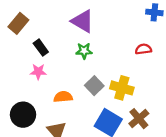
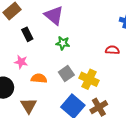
purple triangle: (83, 21) -> (54, 15), moved
pink star: (38, 72) -> (21, 62), moved

